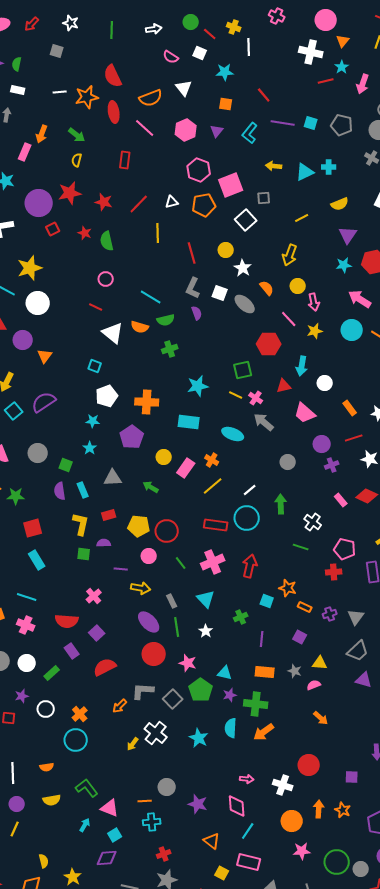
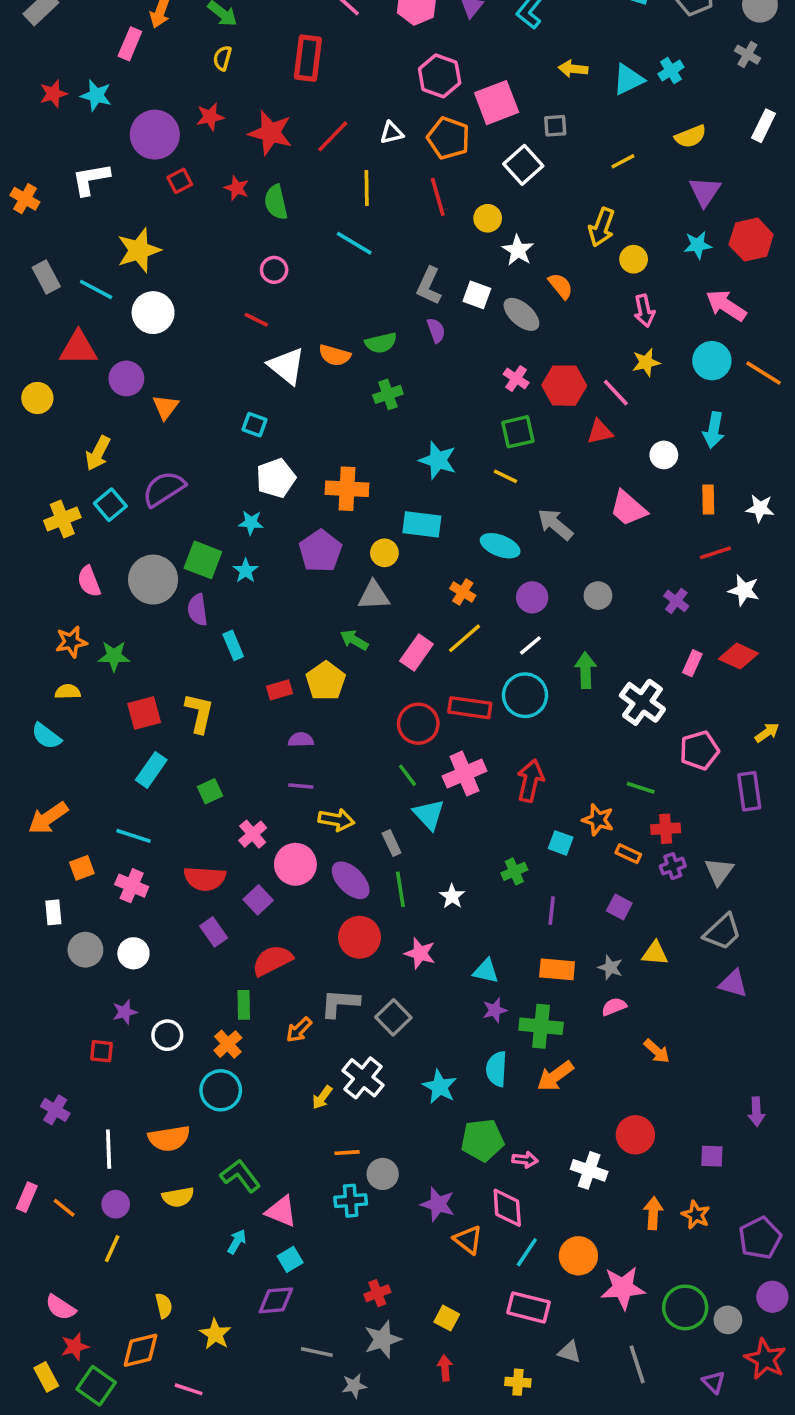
red rectangle: (125, 160) -> (308, 58), size x1.4
cyan cross: (329, 167) -> (671, 71), turned -32
red star: (70, 193) -> (210, 117), size x0.7
red star: (104, 202) -> (271, 133), size x1.4
orange pentagon: (204, 205) -> (448, 138), turned 30
red line: (192, 253) -> (438, 197), moved
yellow circle: (298, 286) -> (634, 259), moved
cyan line: (151, 297) -> (354, 243), moved
pink line: (289, 319) -> (616, 393), moved
cyan arrow: (302, 366) -> (714, 430), moved
cyan star: (198, 386) -> (438, 460), turned 30
red triangle: (284, 386) -> (600, 432), moved
pink cross: (256, 398) -> (516, 378), moved
orange rectangle: (350, 408) -> (708, 499), turned 35
purple circle: (322, 444) -> (532, 597), moved
gray circle: (38, 453) -> (153, 580), size x1.4
yellow circle: (164, 457) -> (384, 553), moved
green square: (66, 465) -> (203, 560), moved, size x1.5
purple cross: (332, 465) -> (676, 601), turned -32
pink rectangle: (186, 468) -> (416, 653), moved
gray triangle: (113, 478) -> (374, 596), moved
purple semicircle: (60, 491) -> (198, 610), moved
pink rectangle: (341, 500) -> (692, 663), turned 64
white cross: (313, 522) -> (642, 702), size x1.4
yellow L-shape: (81, 524) -> (199, 713), moved
yellow pentagon: (139, 526) -> (326, 681), moved, turned 30
red circle: (167, 531) -> (418, 724), moved
purple semicircle: (104, 543) -> (301, 740), moved
green line: (301, 547) -> (641, 788), moved
pink pentagon: (345, 549) -> (699, 750), turned -30
green square: (84, 554) -> (210, 791), moved, turned -32
pink circle: (149, 556) -> (295, 864), moved, size x1.5
cyan rectangle: (37, 560) -> (151, 770), turned 66
red cross: (334, 572) -> (666, 829), moved
cyan triangle: (206, 599) -> (429, 814), moved
green rectangle: (52, 673) -> (244, 1005), moved, turned -49
pink semicircle: (314, 685) -> (614, 1007), moved
green pentagon: (201, 690) -> (482, 1140), moved, turned 30
orange semicircle: (47, 767) -> (169, 1138), size x1.6
orange line: (145, 801) -> (347, 1153), moved
orange circle: (292, 821) -> (578, 1256), moved
cyan cross: (152, 822) -> (351, 1201), moved
orange triangle: (212, 841) -> (468, 1240), moved
pink star: (302, 851) -> (623, 1288), size x1.4
yellow square: (222, 873) -> (447, 1318), moved

